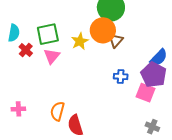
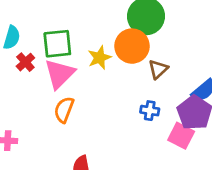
brown triangle: (116, 40) -> (158, 69), moved
pink triangle: (52, 56) -> (60, 74), size x1.4
orange semicircle: (57, 111) -> (64, 110), moved

